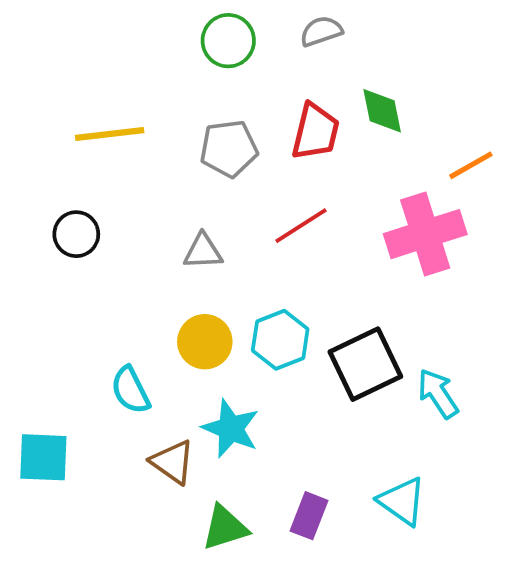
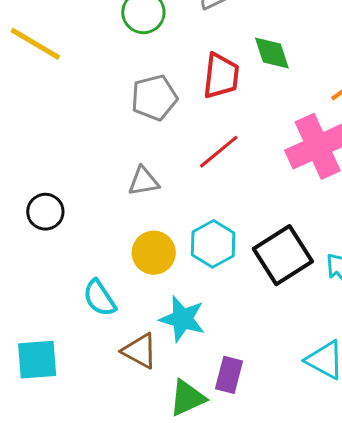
yellow line: (110, 134) -> (35, 44), moved, turned 44
black circle: (76, 234) -> (45, 212), moved
purple rectangle: (309, 516) -> (229, 375), moved

